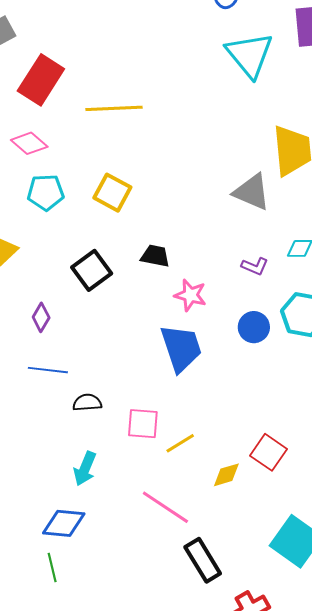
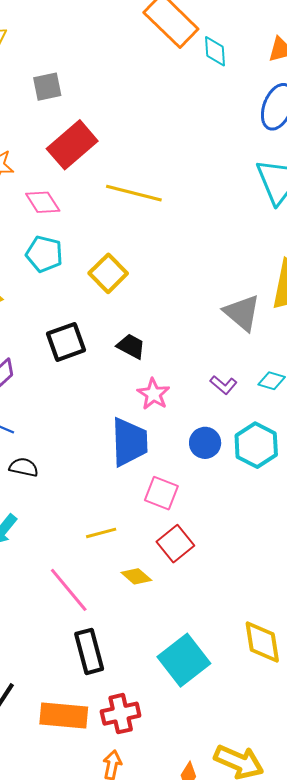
pink square: (143, 424) -> (161, 493), moved
red square: (268, 452) -> (175, 544), moved
yellow diamond: (226, 475) -> (136, 576), turned 40

